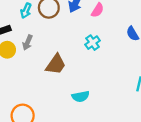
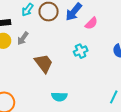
brown trapezoid: (56, 64) -> (44, 63), turned -85

